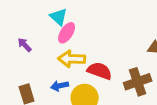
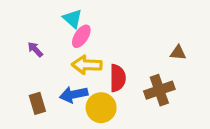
red semicircle: (100, 71) -> (118, 78), turned 70
blue arrow: (60, 86) -> (74, 94), size x1.4

